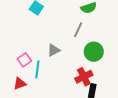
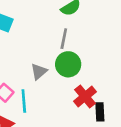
green circle: (94, 52) -> (68, 64), moved

